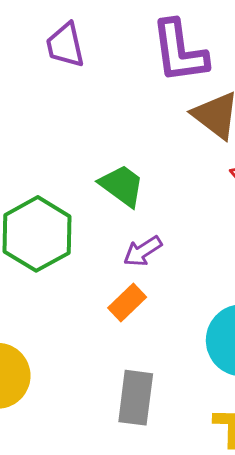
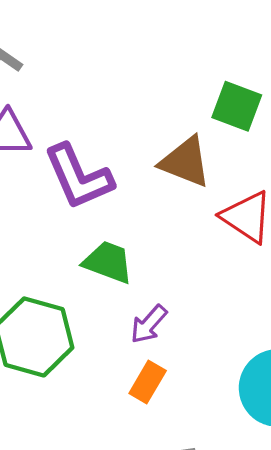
purple L-shape: (179, 51) -> (79, 177), moved

